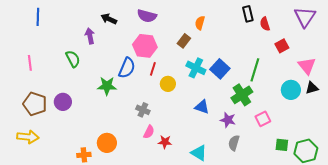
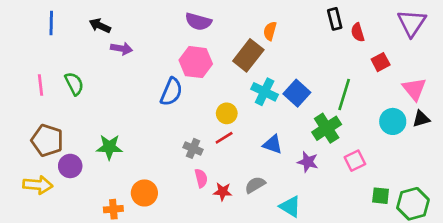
black arrow: (109, 19) -> (100, 26), moved
purple arrow: (90, 36) -> (121, 49), turned 112
brown rectangle: (184, 41) -> (248, 55), size x1.6
green semicircle: (73, 59) -> (74, 84), moved
red line: (153, 69) -> (224, 138), moved, turned 40
green star: (107, 86) -> (109, 147), moved
purple circle: (63, 102) -> (70, 166), moved
pink semicircle: (149, 132) -> (201, 178), turned -40
gray semicircle: (234, 143) -> (255, 185), moved, turned 42
cyan triangle: (199, 153) -> (290, 206), moved

